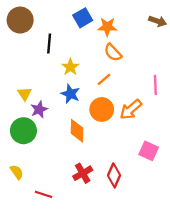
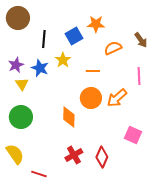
blue square: (83, 18) -> (74, 36), moved
brown arrow: (158, 21) -> (141, 40), moved, turned 35
orange semicircle: (113, 52) -> (113, 48), moved, turned 108
orange line: (104, 79) -> (93, 71), turned 40
blue star: (70, 94) -> (40, 68), moved
purple star: (39, 109) -> (16, 65), moved
yellow semicircle: (17, 172) -> (15, 154), size x1.5

